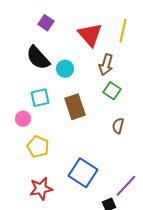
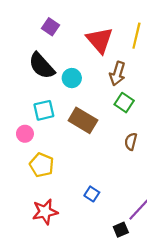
brown rectangle: (75, 107) -> (83, 120), turned -40
blue square: (83, 173) -> (92, 194), size x0.5

